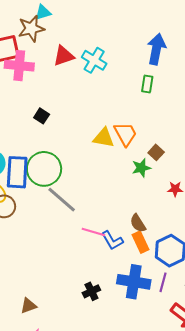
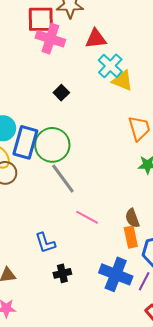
cyan cross: (94, 60) -> (110, 66), moved
yellow triangle: (104, 138) -> (122, 81), moved
blue L-shape: (112, 240) -> (45, 243), moved
black cross: (91, 291) -> (62, 273), moved

